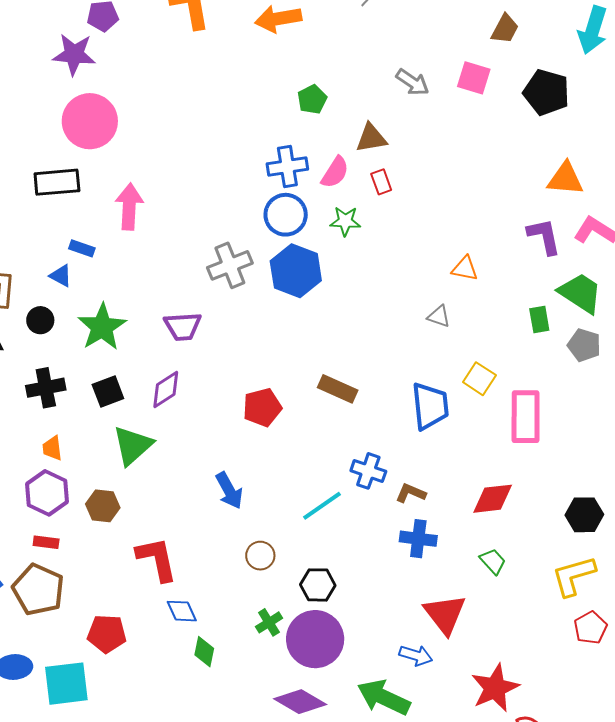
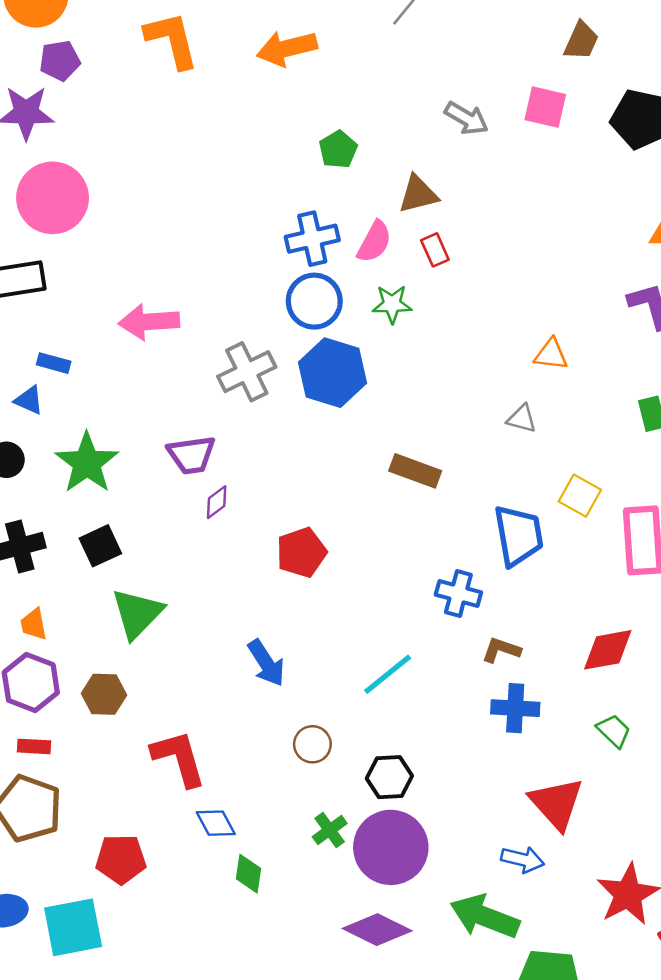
pink arrow: (129, 207) -> (149, 322), moved, turned -93
brown rectangle: (338, 389) -> (415, 471), moved
purple diamond: (166, 390) -> (217, 502), moved, size x0.7
blue cross: (368, 471) -> (458, 594), moved

